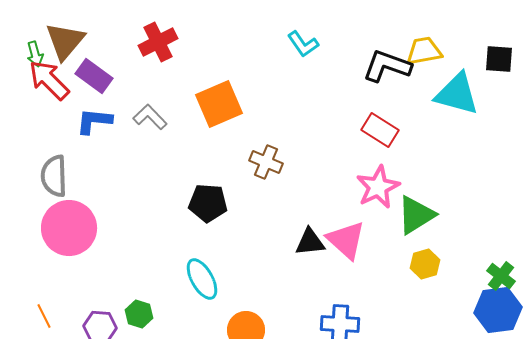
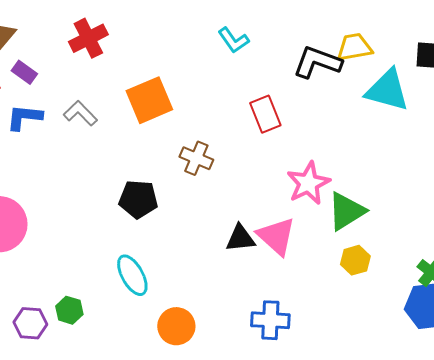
purple rectangle: (94, 76) -> (24, 72), size x0.7
red rectangle: (380, 130) -> (265, 114), moved, turned 36

